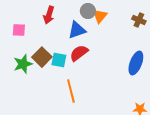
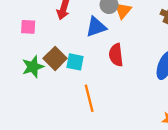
red semicircle: (79, 53) -> (116, 55), moved, turned -60

